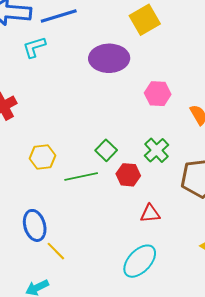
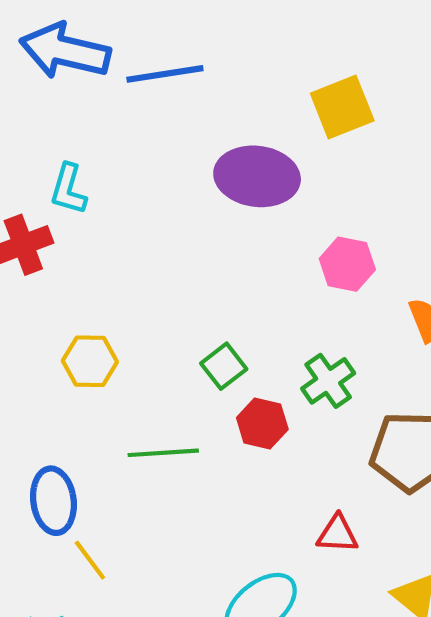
cyan L-shape: (34, 47) -> (68, 189), moved, turned -65
green line: (81, 176) -> (163, 453), moved
red triangle: (150, 213) -> (337, 534), moved

